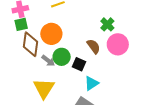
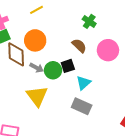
pink circle: (118, 44) -> (108, 50), moved
green circle: (62, 57) -> (53, 70), moved
black square: (79, 64) -> (68, 66), turned -32

